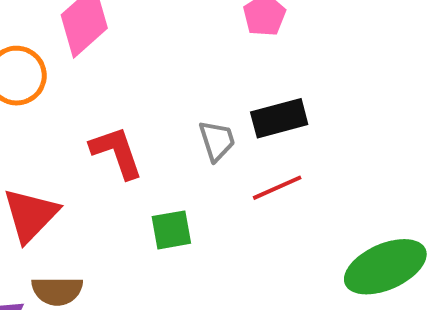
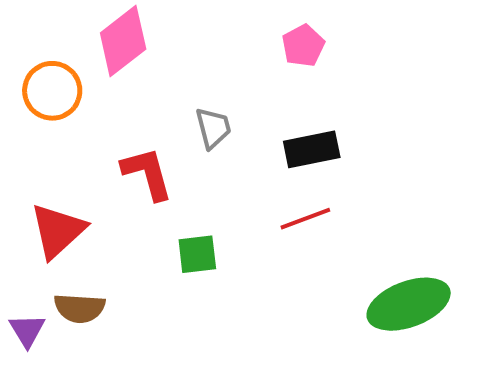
gray trapezoid: (217, 141) -> (213, 128), moved

